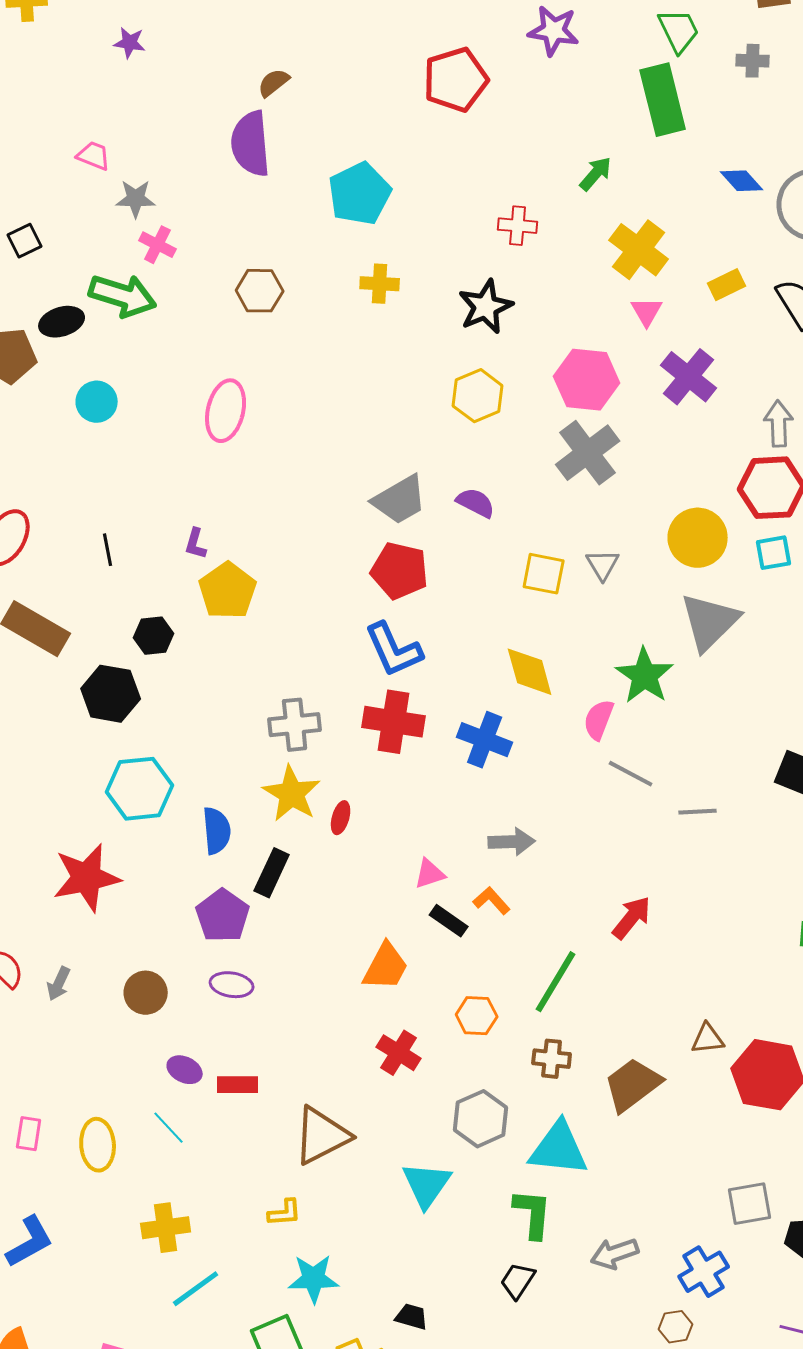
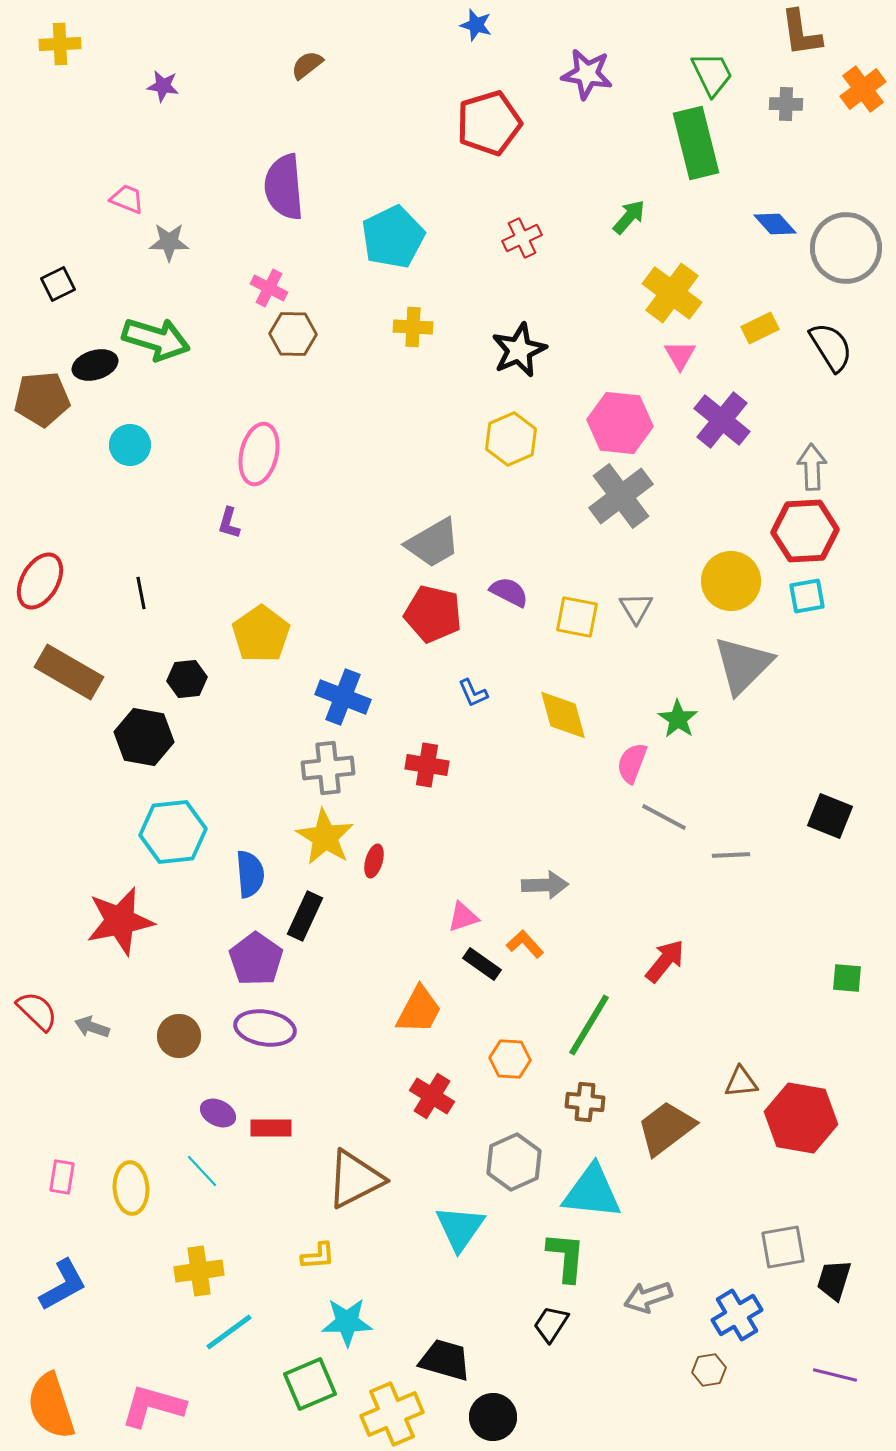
brown semicircle: (274, 83) -> (307, 65), moved
red cross: (518, 226) -> (522, 238), moved, turned -30
pink cross: (158, 245) -> (269, 288), moved
purple semicircle: (476, 503) -> (509, 592), moved
purple L-shape: (196, 544) -> (229, 523), moved
blue L-shape: (394, 650) -> (473, 693), moved, size x0.5
green star: (645, 676) -> (678, 719), size x0.7
red cross: (394, 722) -> (427, 765), size x0.7
blue cross: (485, 740) -> (343, 697), moved
gray arrow: (59, 984) -> (92, 1027), turned 84
purple ellipse: (232, 985) -> (265, 1028), size x1.4
black trapezoid: (412, 1317) -> (445, 1360), size x1.6

